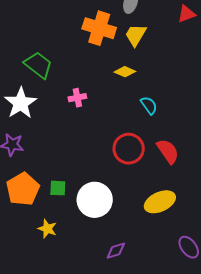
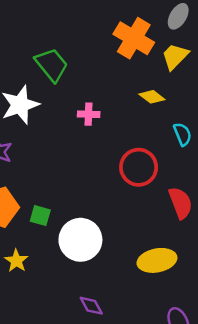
cyan semicircle: (149, 105) -> (182, 134), moved
red circle: (129, 149) -> (139, 167), moved
purple diamond: (116, 251) -> (91, 306), turned 65

